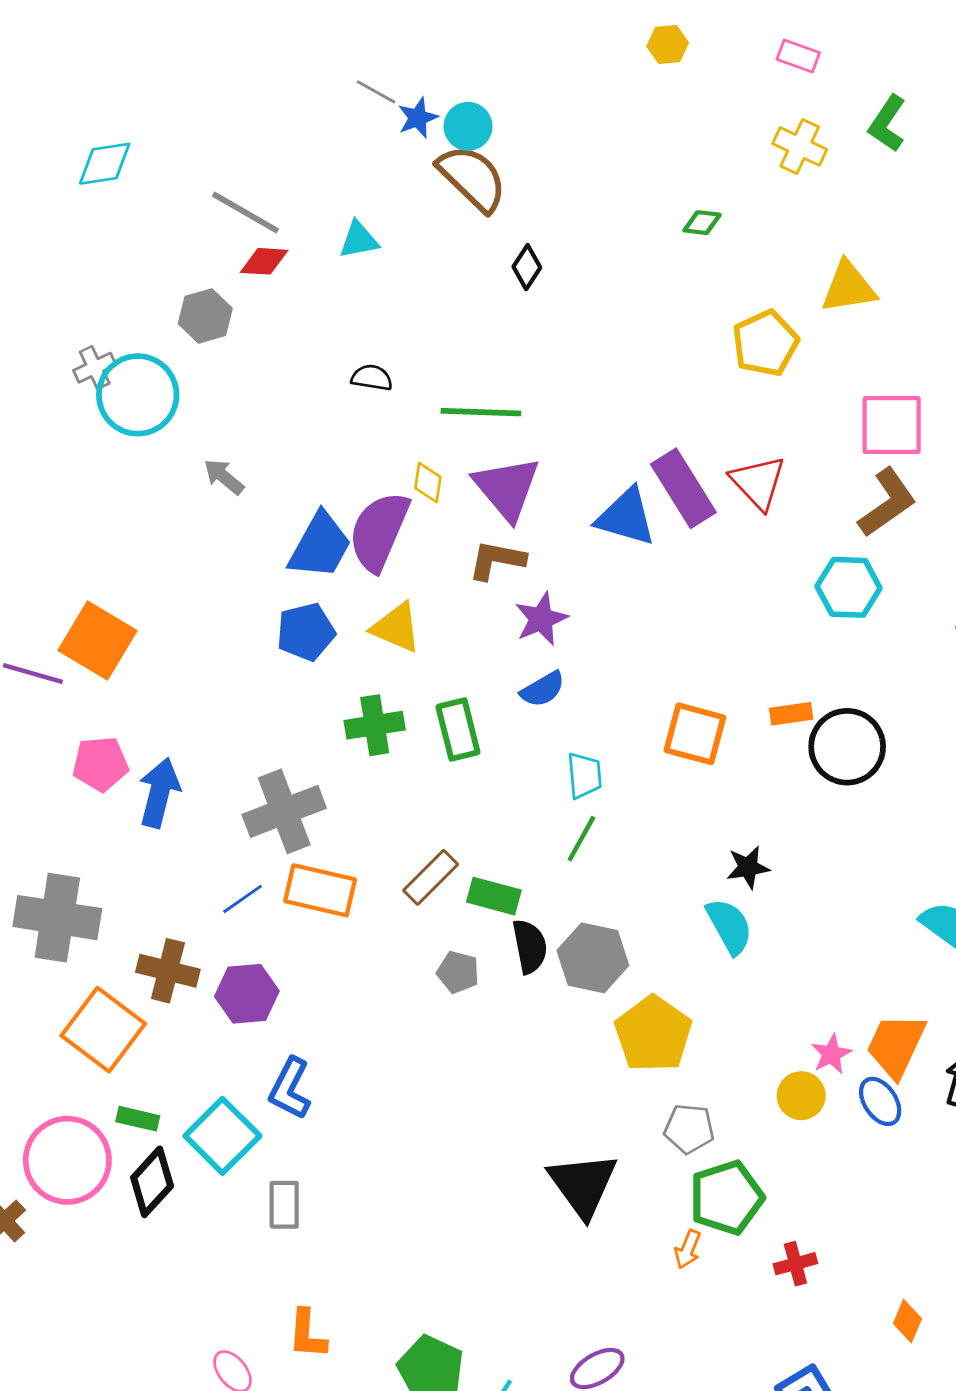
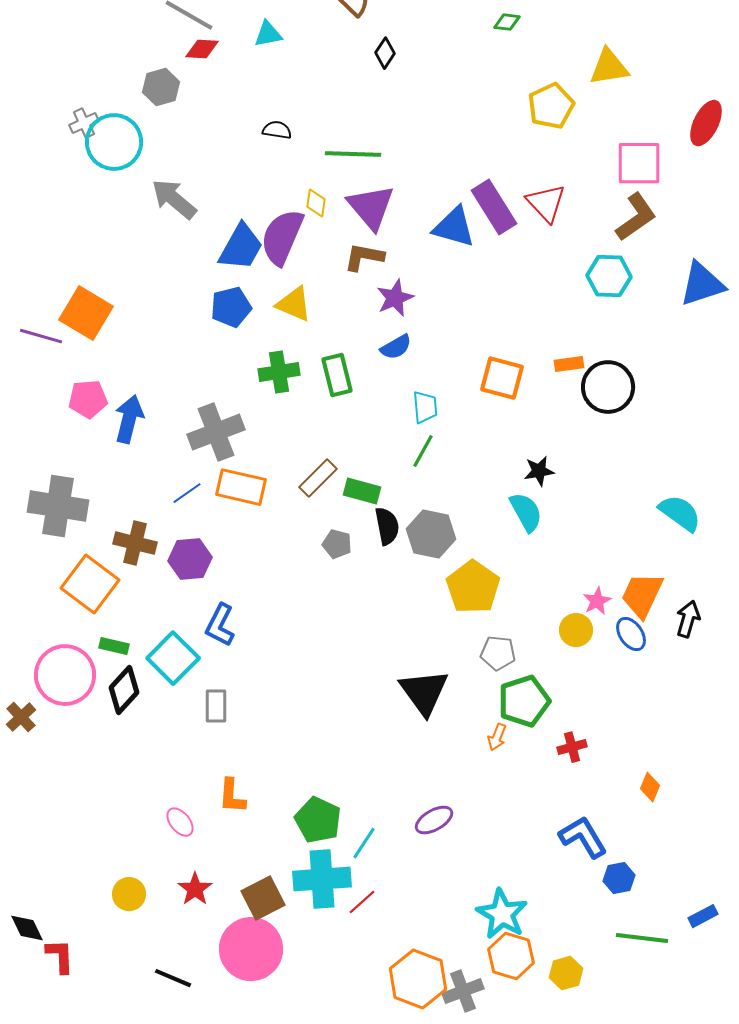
gray arrow: (224, 477) -> (174, 199), size x1.6

